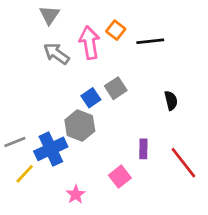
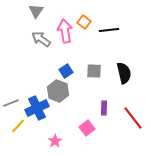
gray square: (116, 88) -> (94, 71), moved, turned 35
black semicircle: (171, 101) -> (124, 73), size x1.5

